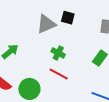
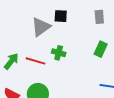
red line: (59, 74) -> (35, 61), moved

